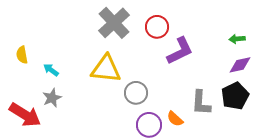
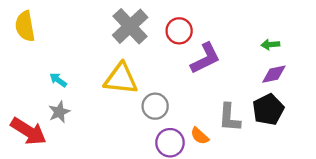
yellow semicircle: (22, 55) -> (25, 26), moved, size x1.5

